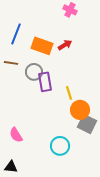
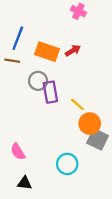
brown line: (11, 63) -> (12, 61), moved
yellow line: (69, 93) -> (77, 104), turned -32
black triangle: (11, 167) -> (25, 183), moved

